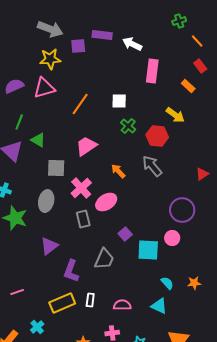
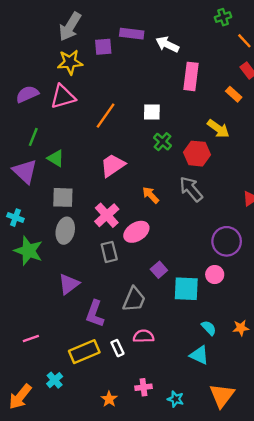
gray arrow: (50, 29) -> (70, 27), turned 100
gray square: (56, 168) -> (63, 197), moved
white rectangle: (90, 300) -> (117, 348), turned -32
pink semicircle: (122, 305) -> (144, 336), moved

